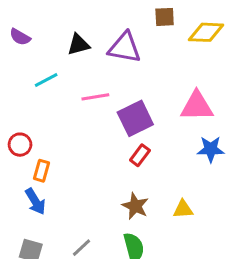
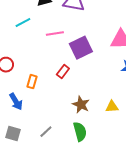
red rectangle: (140, 155) -> (63, 72), moved
orange rectangle: (42, 171) -> (32, 82), moved

